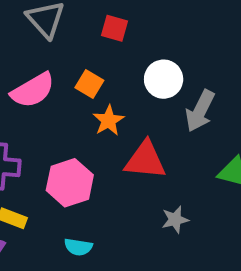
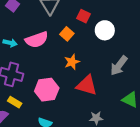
white circle: (164, 79) -> (105, 30), moved
orange square: (89, 84) -> (67, 34), moved

